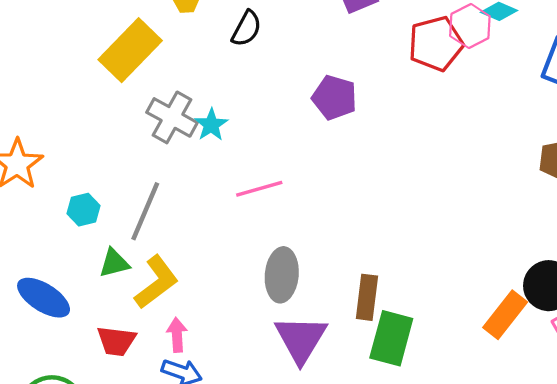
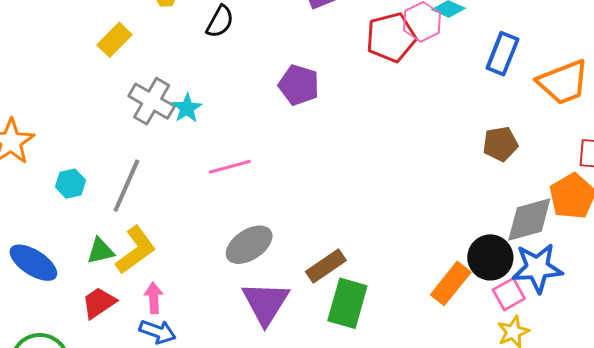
yellow rectangle: (130, 50) -> (114, 40), size x0.6
green triangle: (114, 263) -> (100, 251), moved
gray ellipse: (282, 275) -> (249, 245), turned 51
brown rectangle: (367, 297) -> (326, 266), turned 48
red trapezoid: (116, 341) -> (99, 303), turned 138

